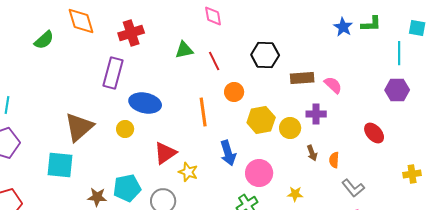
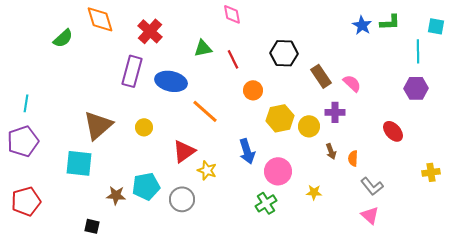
red cross: (131, 33) -> (150, 31), turned -30
brown rectangle: (302, 78) -> (321, 76), turned 60
blue ellipse: (145, 103) -> (171, 81), moved
orange line: (203, 112) -> (205, 111), moved, turned -40

